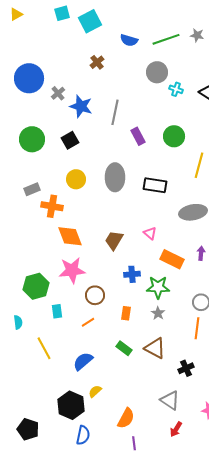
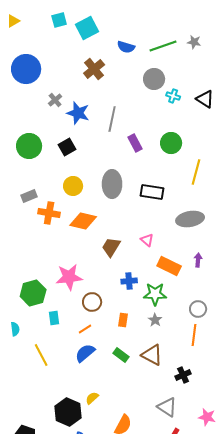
brown cross: (97, 62) -> (94, 69), size x1.5
blue circle: (29, 78) -> (26, 69), moved
orange diamond: (70, 236) -> (83, 221), moved, turned -56
blue semicircle: (83, 361) -> (85, 353), moved

